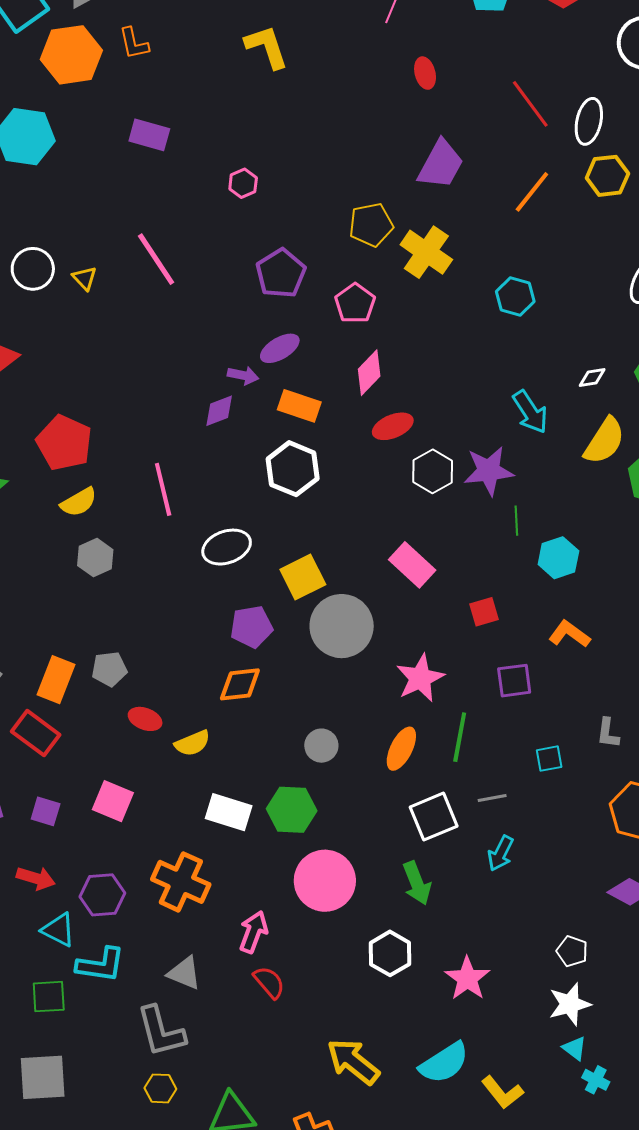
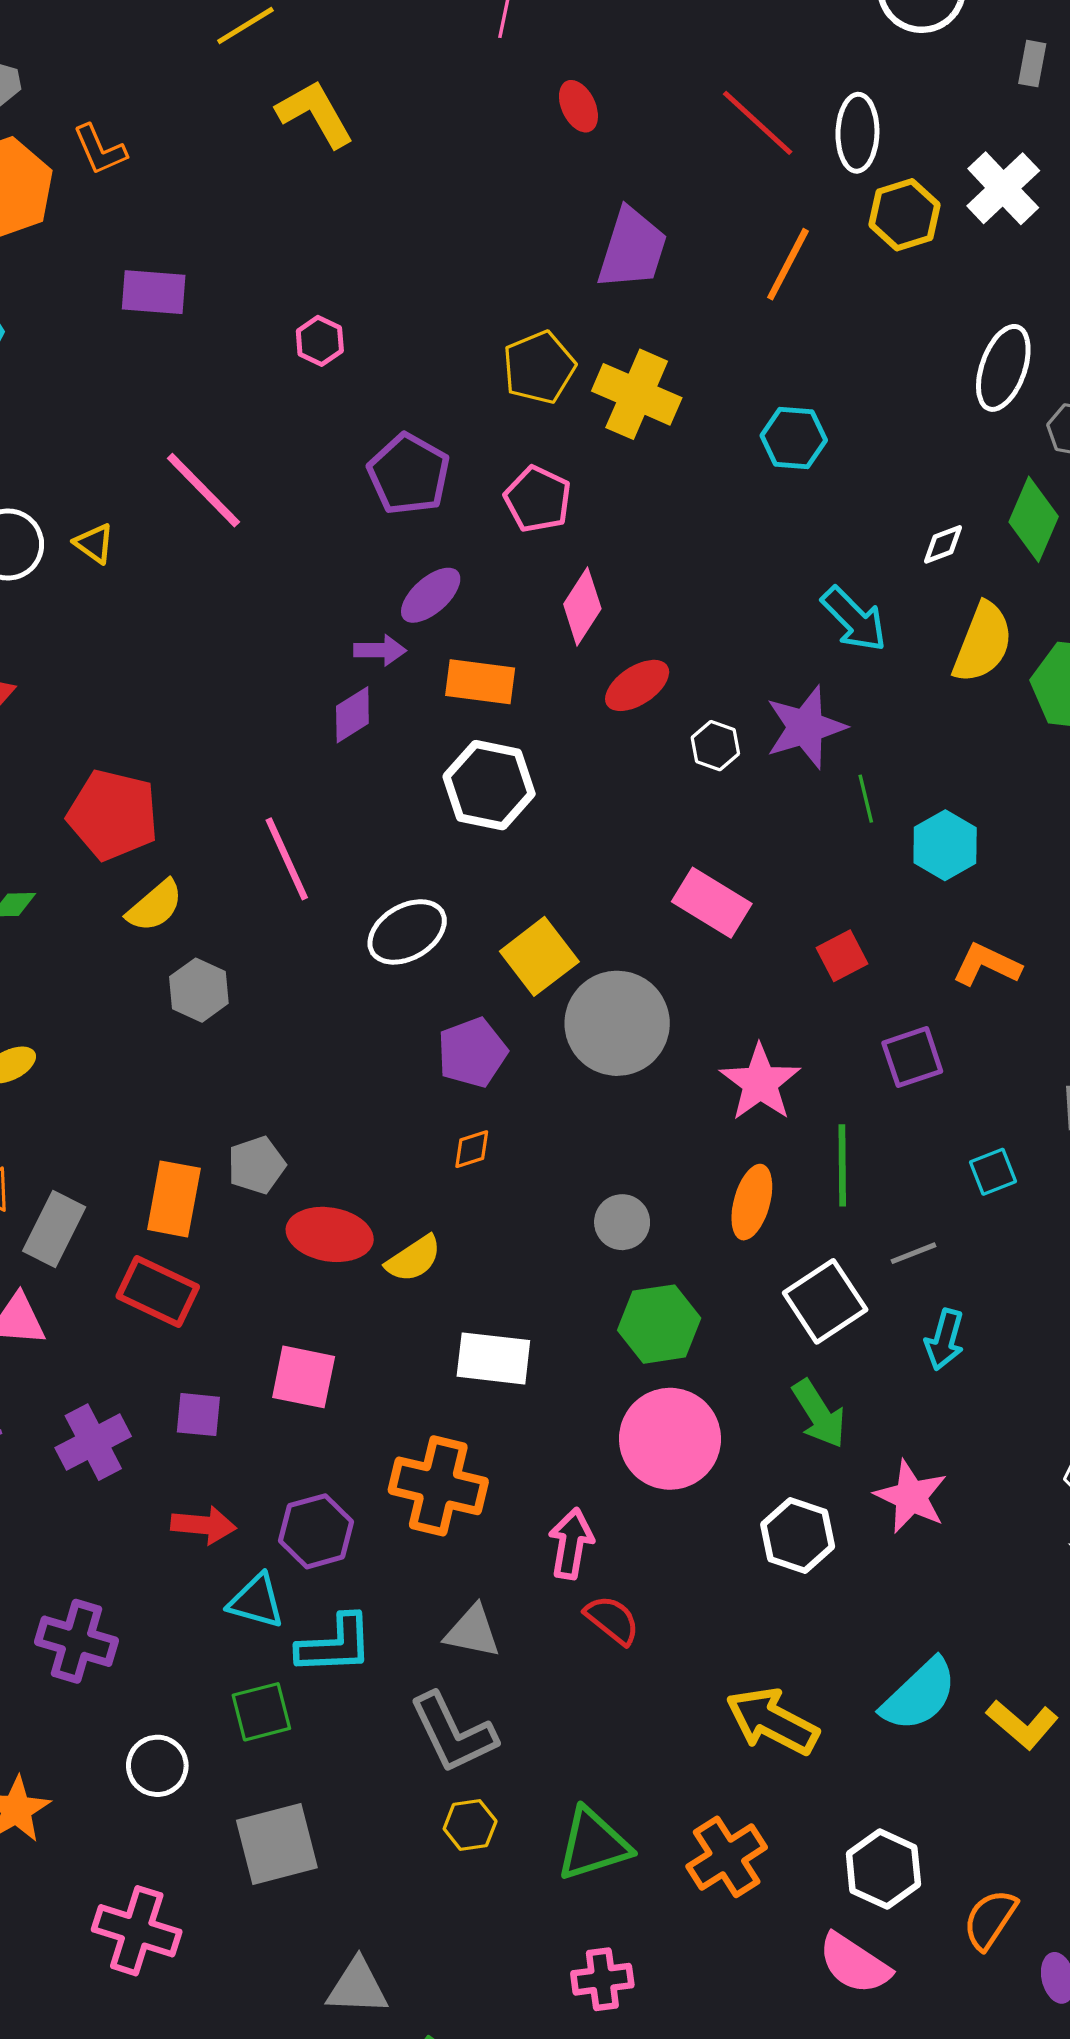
white hexagon: (433, 471) -> (715, 746), size x0.7
orange diamond: (240, 684) -> (472, 1149), size x0.6
red ellipse: (145, 719) -> (330, 1234), size x1.5
green hexagon: (292, 810) -> (659, 1324), moved
pink star: (467, 978) -> (911, 1497), moved

